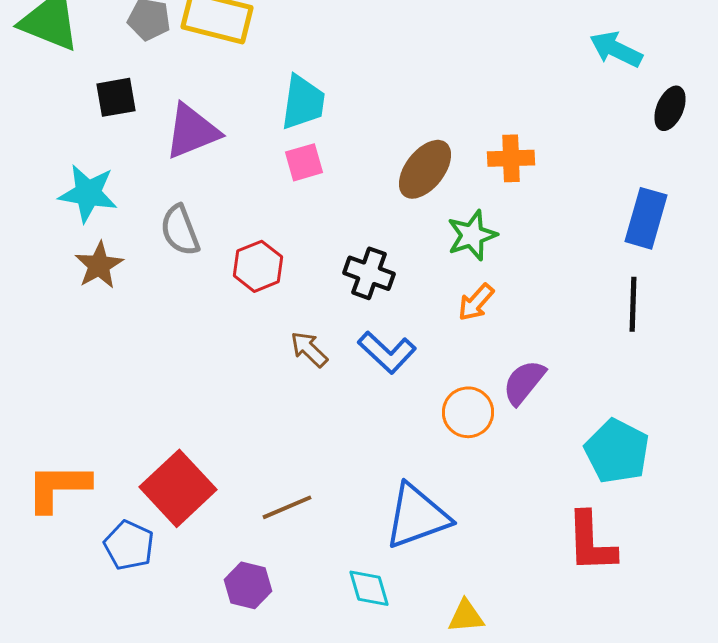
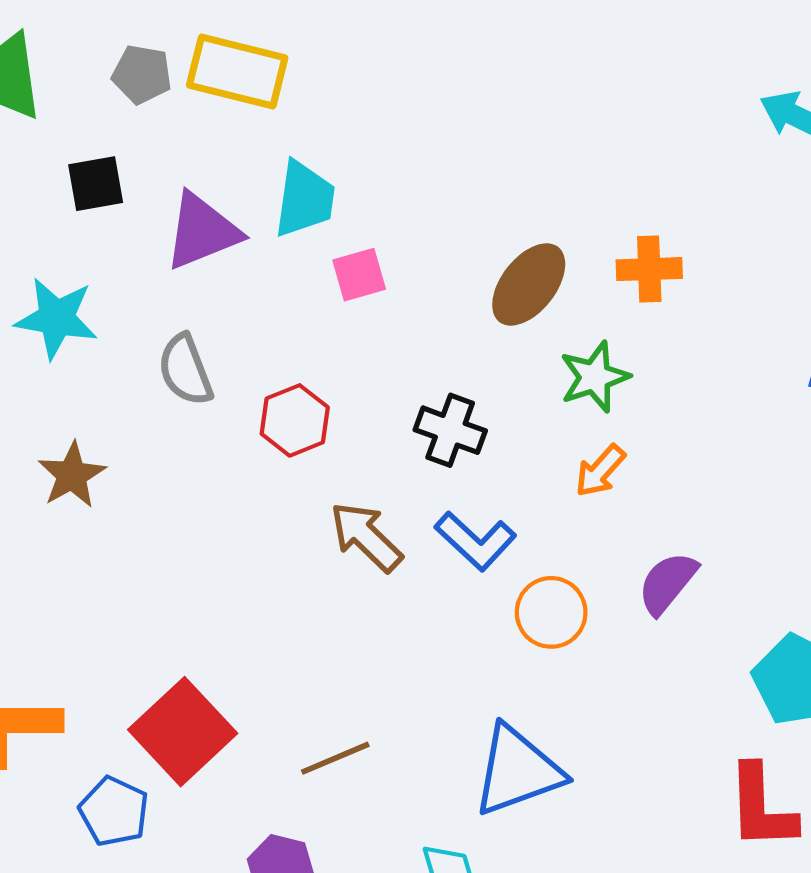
cyan trapezoid: (303, 102) -> (304, 199), moved
brown star: (99, 265) -> (72, 475), moved
brown arrow: (309, 349) -> (366, 537), size x1.4
orange circle: (468, 412) -> (551, 612), moved

